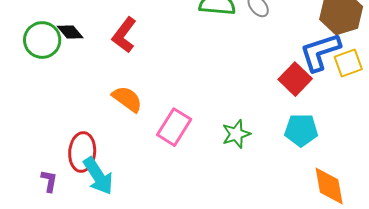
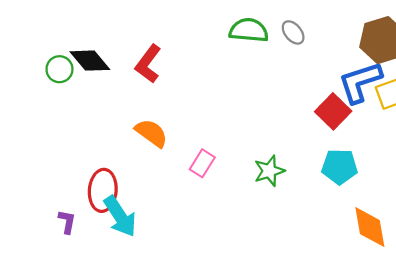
black diamond: (70, 32) -> (90, 61), size x1.4
green circle: (42, 40) -> (59, 69), size x0.7
pink rectangle: (174, 127) -> (202, 163), size x0.7

